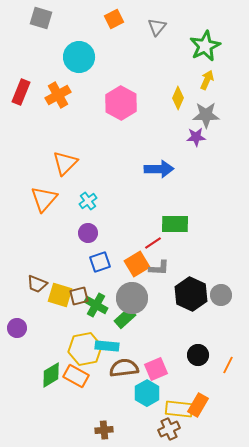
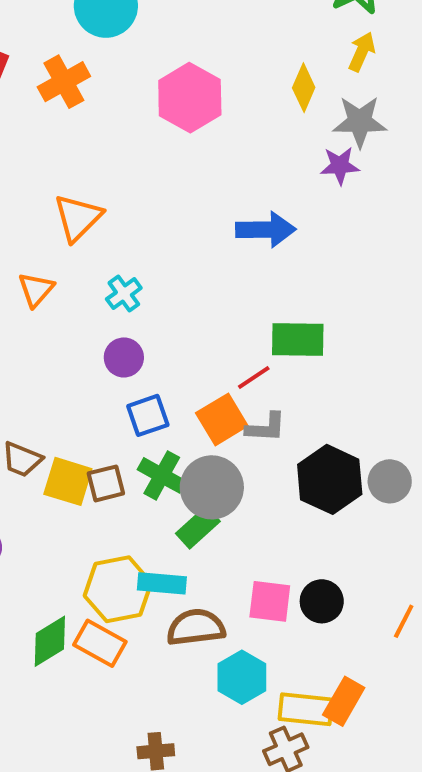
orange triangle: (44, 199) -> (36, 290), size x0.7
green cross: (96, 305) -> (162, 475), moved
black circle: (198, 355) -> (322, 601), moved
pink square: (156, 369) -> (270, 601), moved, turned 30

